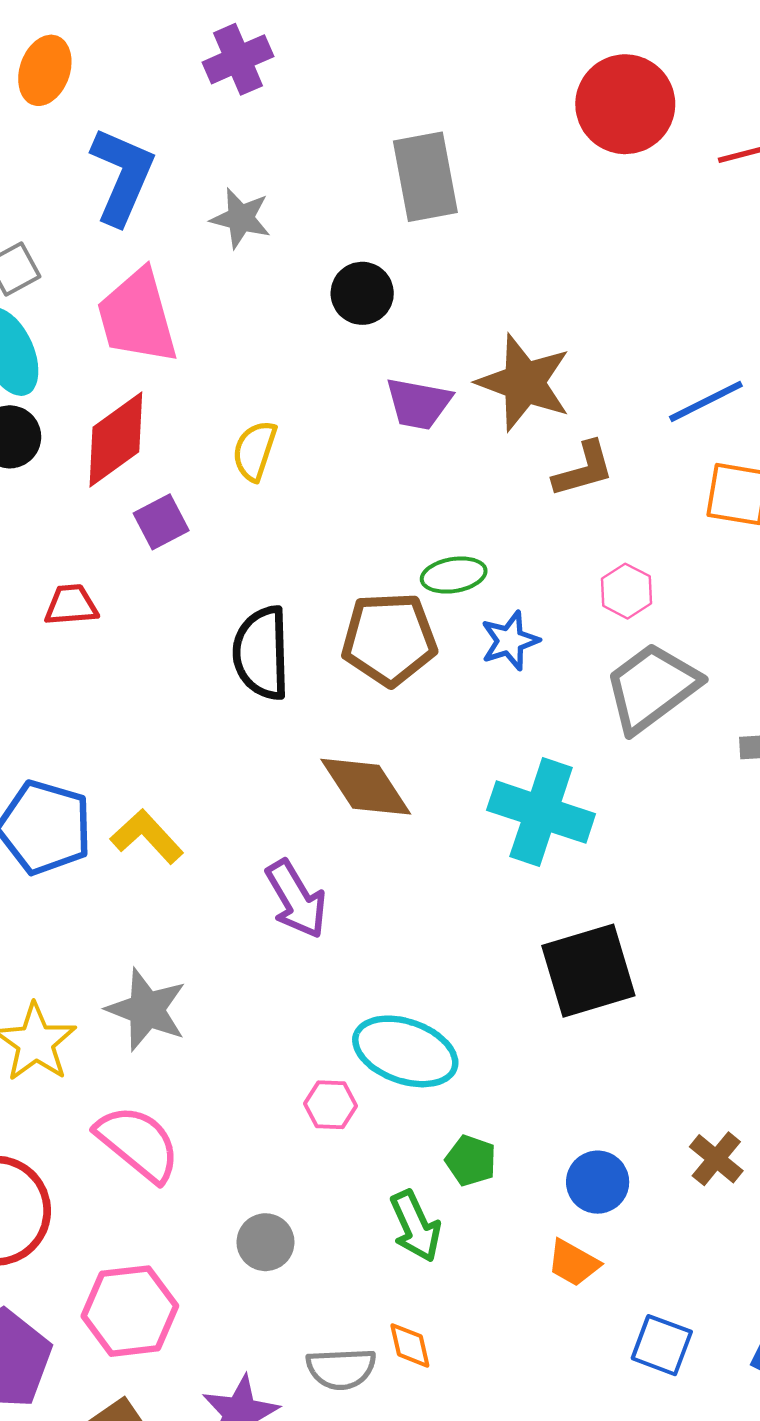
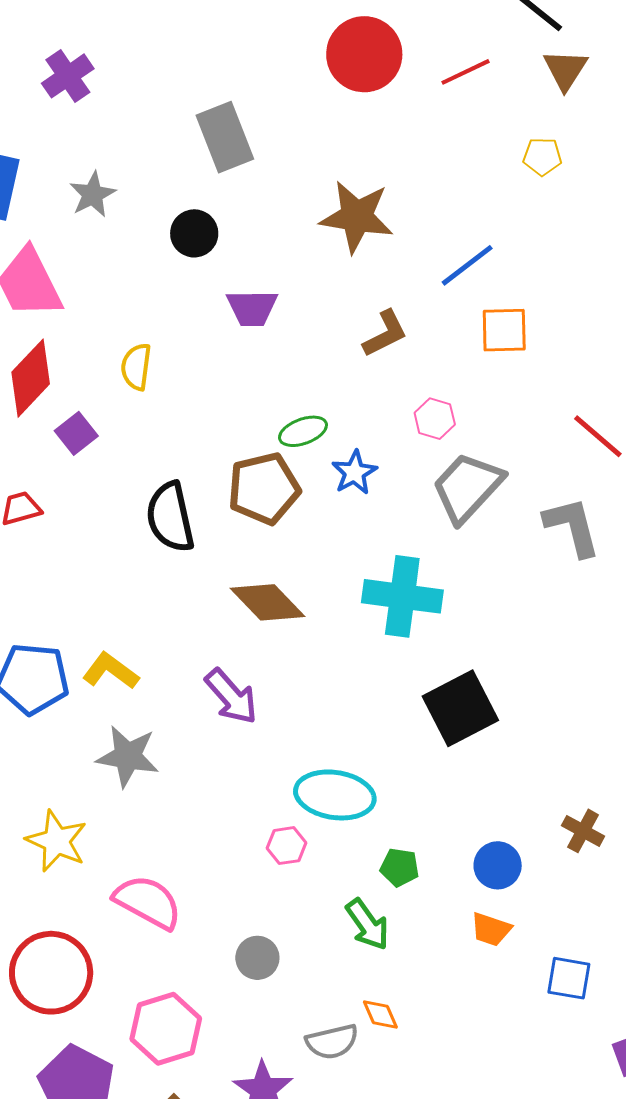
gray star: (241, 218) -> (93, 195), turned -30
brown star: (524, 383) -> (357, 217), moved
gray star: (147, 1010) -> (128, 756), moved

